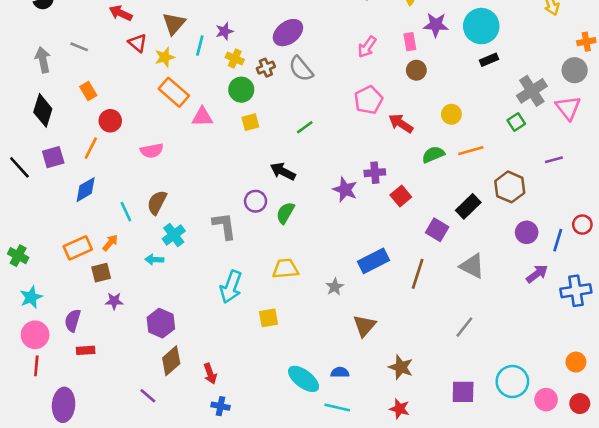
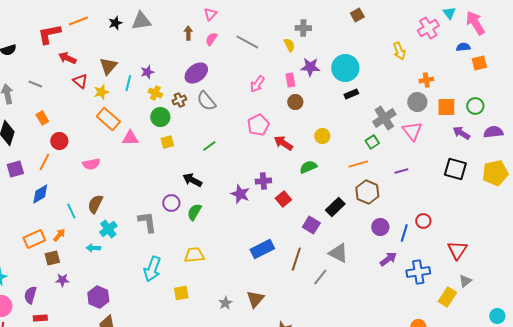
orange line: (471, 151) -> (358, 164), moved
gray star: (335, 287) -> (225, 303), moved
gray line: (464, 327) -> (320, 277), moved

